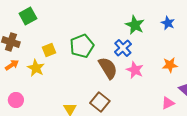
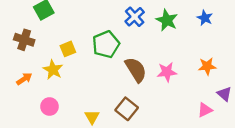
blue cross: (123, 48) -> (135, 17), moved
orange arrow: (12, 65) -> (24, 79), moved
pink star: (135, 70) -> (167, 72), turned -30
pink circle: (16, 100) -> (49, 107), moved

